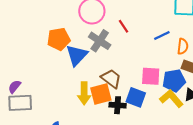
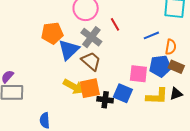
brown trapezoid: (111, 79) -> (91, 61), moved
blue pentagon: (174, 81) -> (160, 66), moved
yellow arrow: (84, 93) -> (74, 87), turned -65
yellow L-shape: (171, 99) -> (157, 96), turned 130

